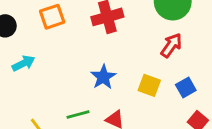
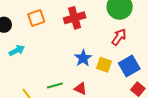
blue star: (103, 77) -> (83, 58), moved
blue square: (186, 88) -> (129, 66), size x1.5

